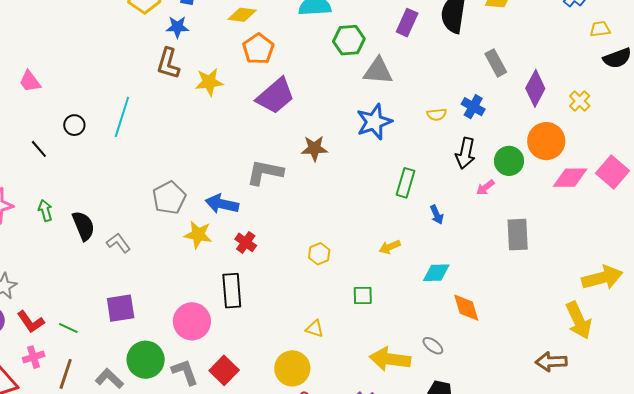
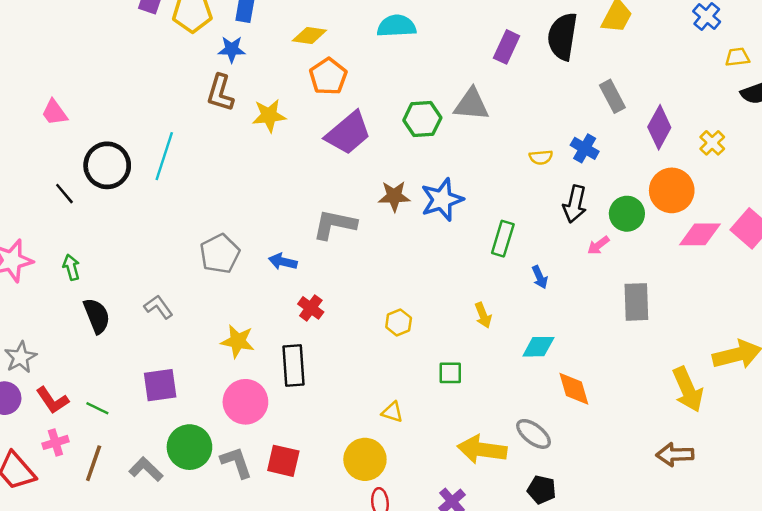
green hexagon: (349, 40) -> (422, 119), moved
blue star: (374, 122) -> (442, 200), moved
black circle: (74, 125) -> (107, 165), size x1.8
blue arrow: (222, 204) -> (283, 262), size x0.7
black semicircle: (83, 226) -> (97, 316), moved
yellow star: (198, 235) -> (238, 341), moved
yellow arrow: (390, 247) -> (483, 315), turned -90
yellow arrow: (579, 320) -> (688, 390), moved
gray ellipse: (433, 346) -> (534, 434), size x1.4
red square: (224, 370) -> (283, 461), turned -32

